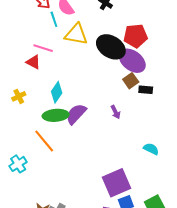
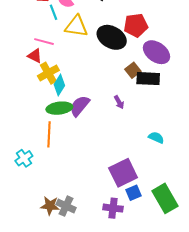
purple ellipse: (132, 61) -> (156, 52), moved
black rectangle: (146, 90) -> (148, 79), size x1.6
yellow cross: (19, 96) -> (48, 73), moved, size x1.5
orange line: (44, 141) -> (49, 134), turned 45

